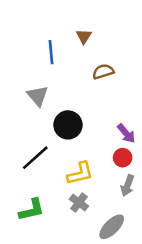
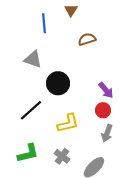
gray triangle: (38, 96) -> (33, 59), turned -30
gray cross: (79, 203) -> (62, 156), moved

